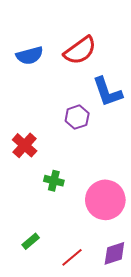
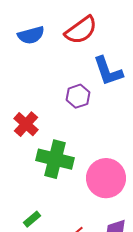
green cross: (54, 181) -> (55, 159), size x1.8

